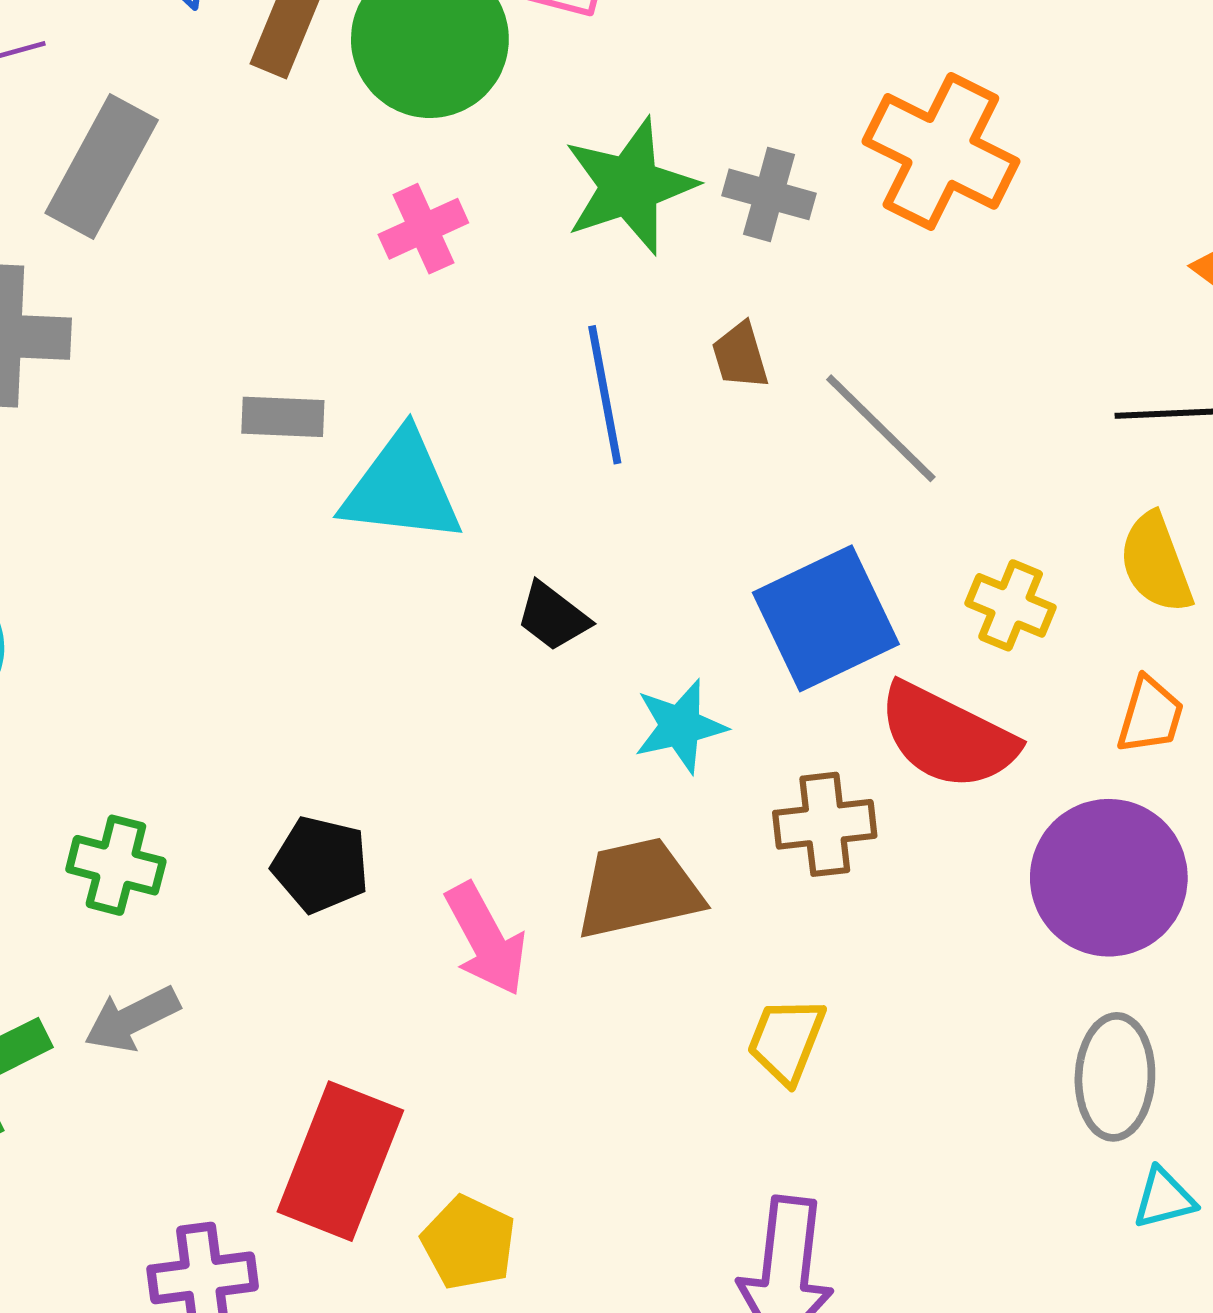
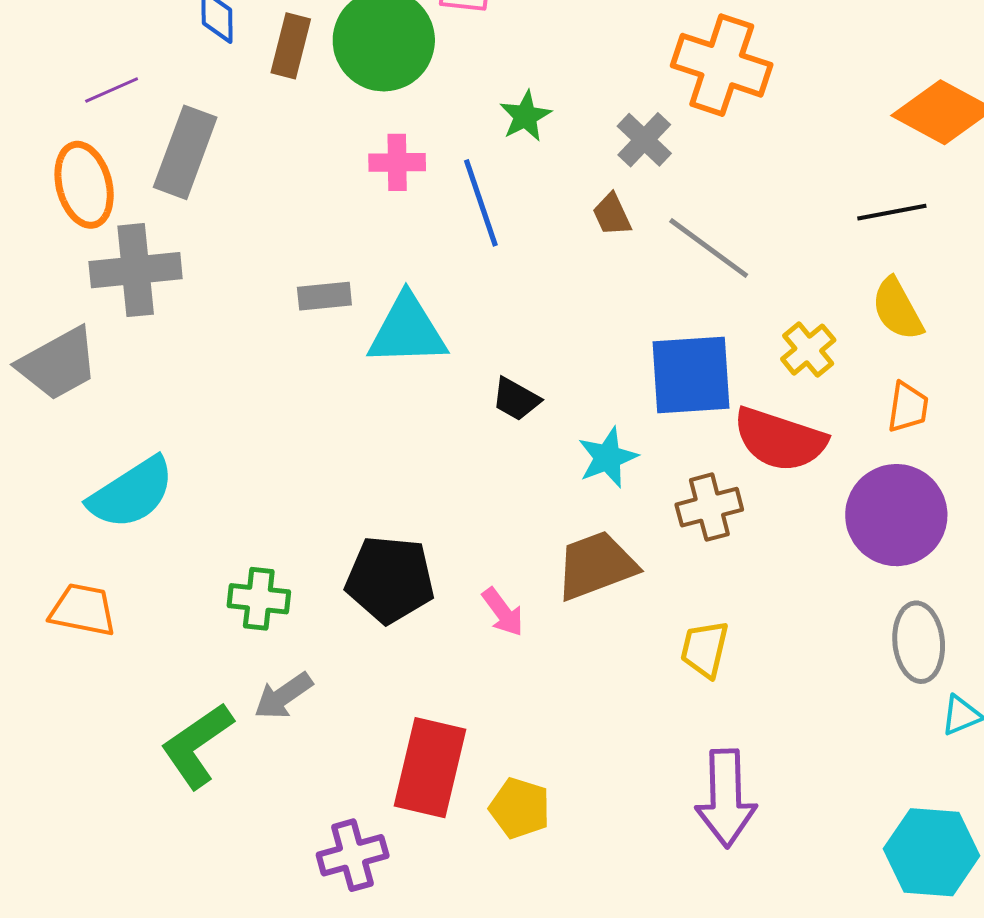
green star: (630, 186) -> (525, 116), size x0.6
gray cross: (769, 194) -> (644, 140), moved, turned 36
pink cross: (423, 229) -> (397, 162), turned 32
blue line: (605, 395) -> (481, 203), moved
yellow cross: (1011, 605) -> (808, 350), turned 36
blue square: (826, 618) -> (691, 375), turned 30
black pentagon: (321, 865) -> (390, 579), size x1.4
pink arrow: (486, 939) -> (503, 612), size x0.7

